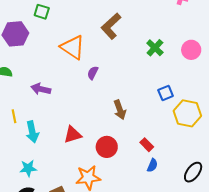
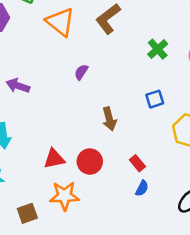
orange triangle: (73, 47) -> (60, 22), moved
blue square: (166, 93) -> (155, 99), moved
red triangle: (73, 135) -> (54, 159), moved

